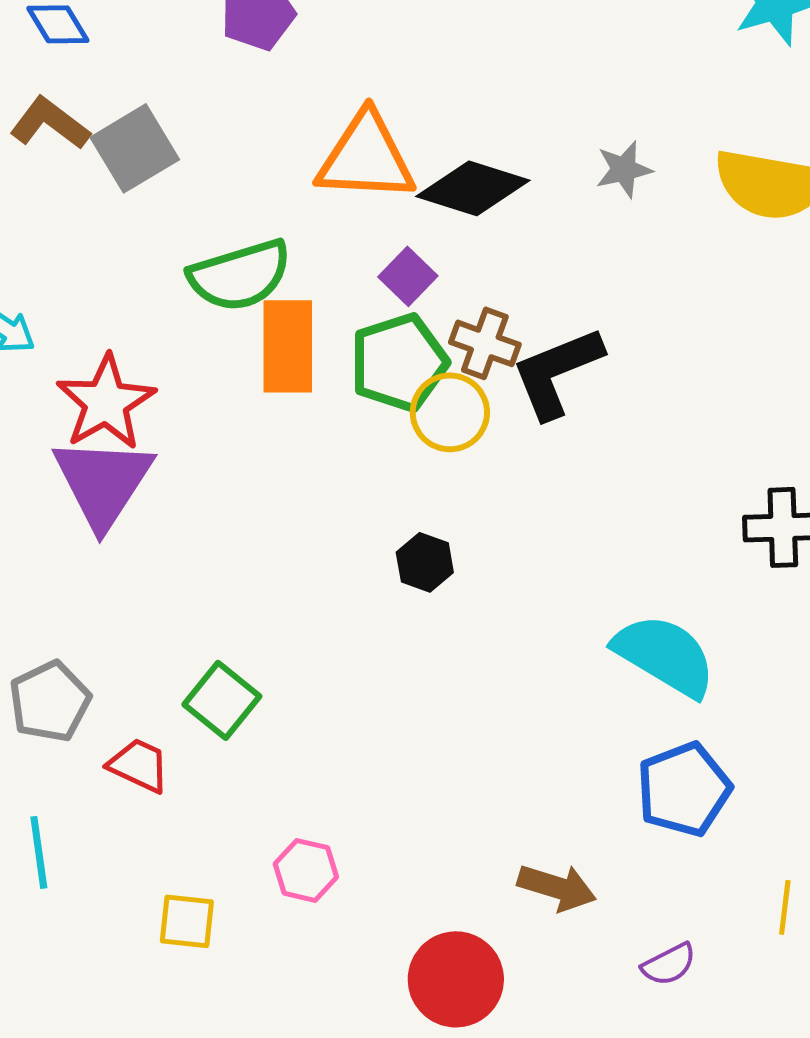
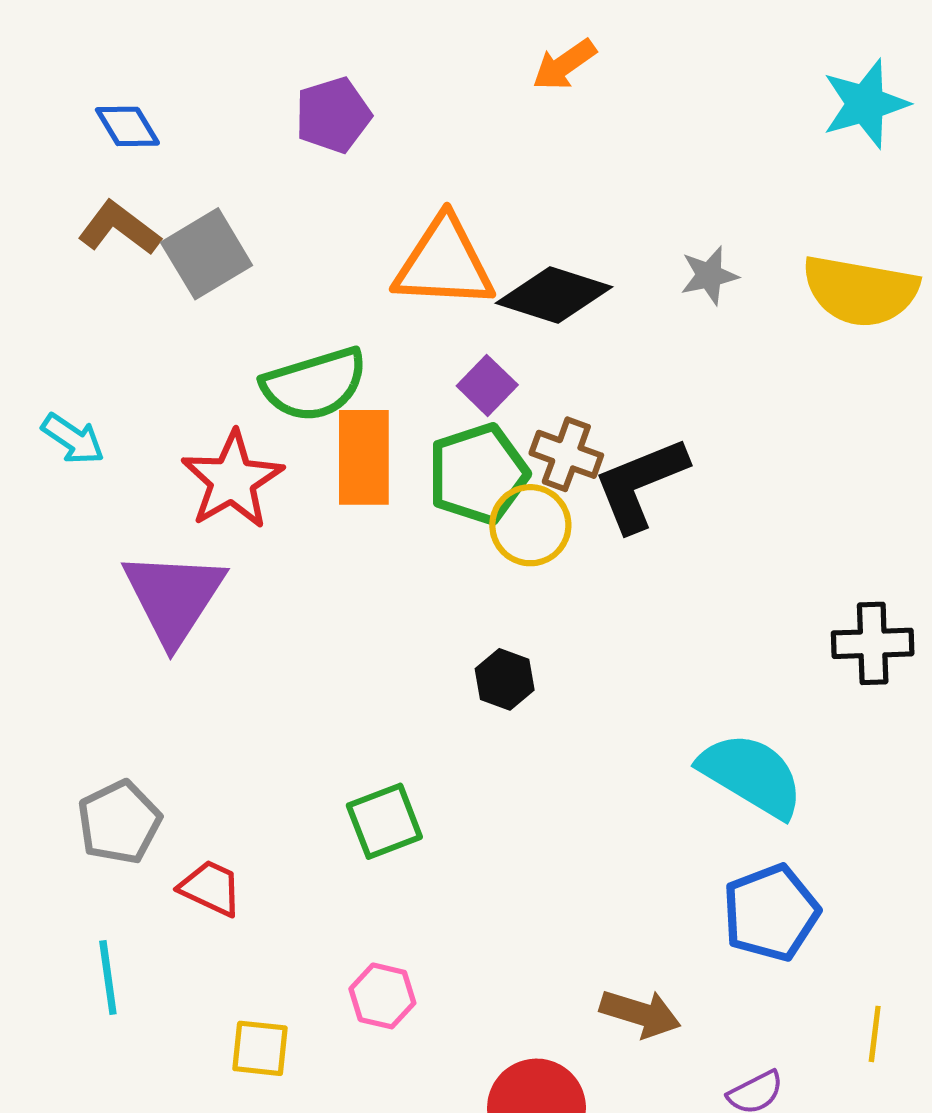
red star: (106, 402) -> (232, 480), moved
green square: (222, 700) -> (384, 821), moved, turned 30

